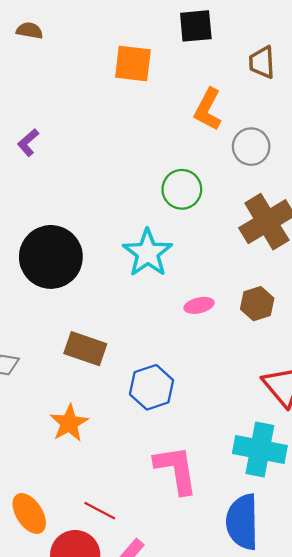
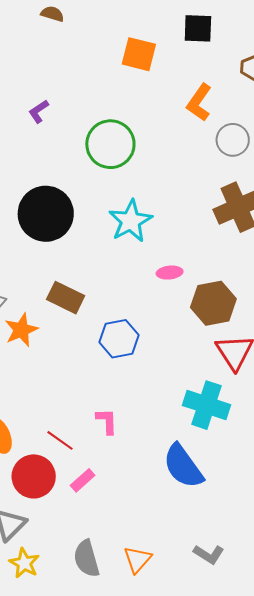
green circle: (182, 189) -> (110, 144), moved, size x1.4
brown hexagon: (257, 304) -> (213, 303), moved, size x1.5
orange star: (69, 423) -> (21, 330), moved
pink L-shape: (176, 470) -> (107, 421), moved, size x0.6
blue semicircle: (242, 522) -> (183, 466), turned -42

